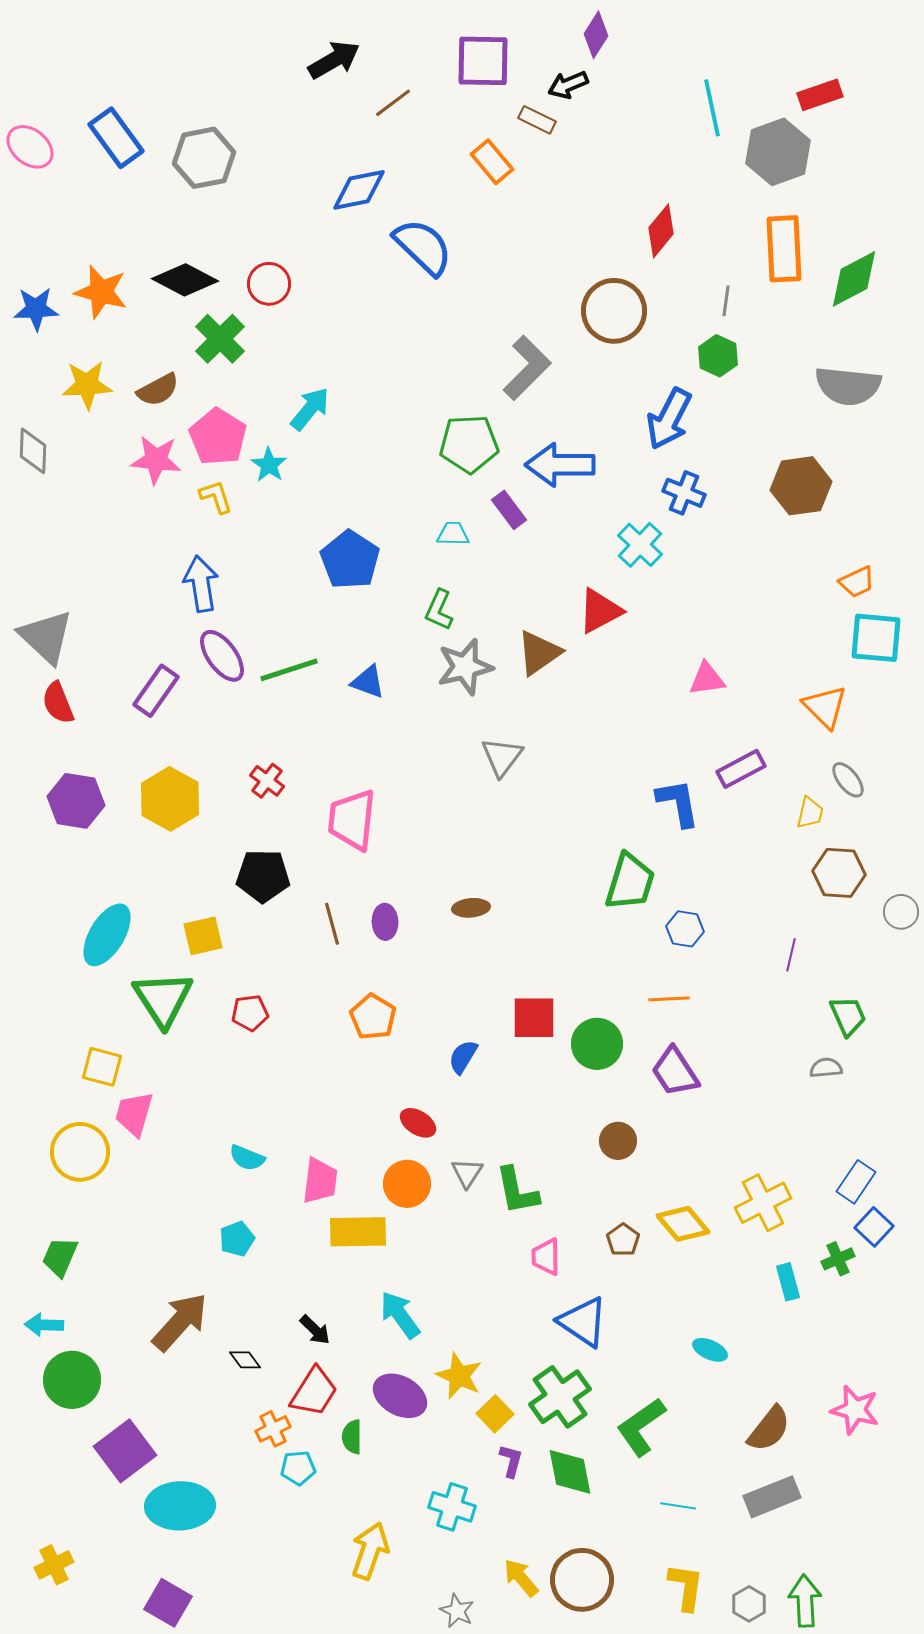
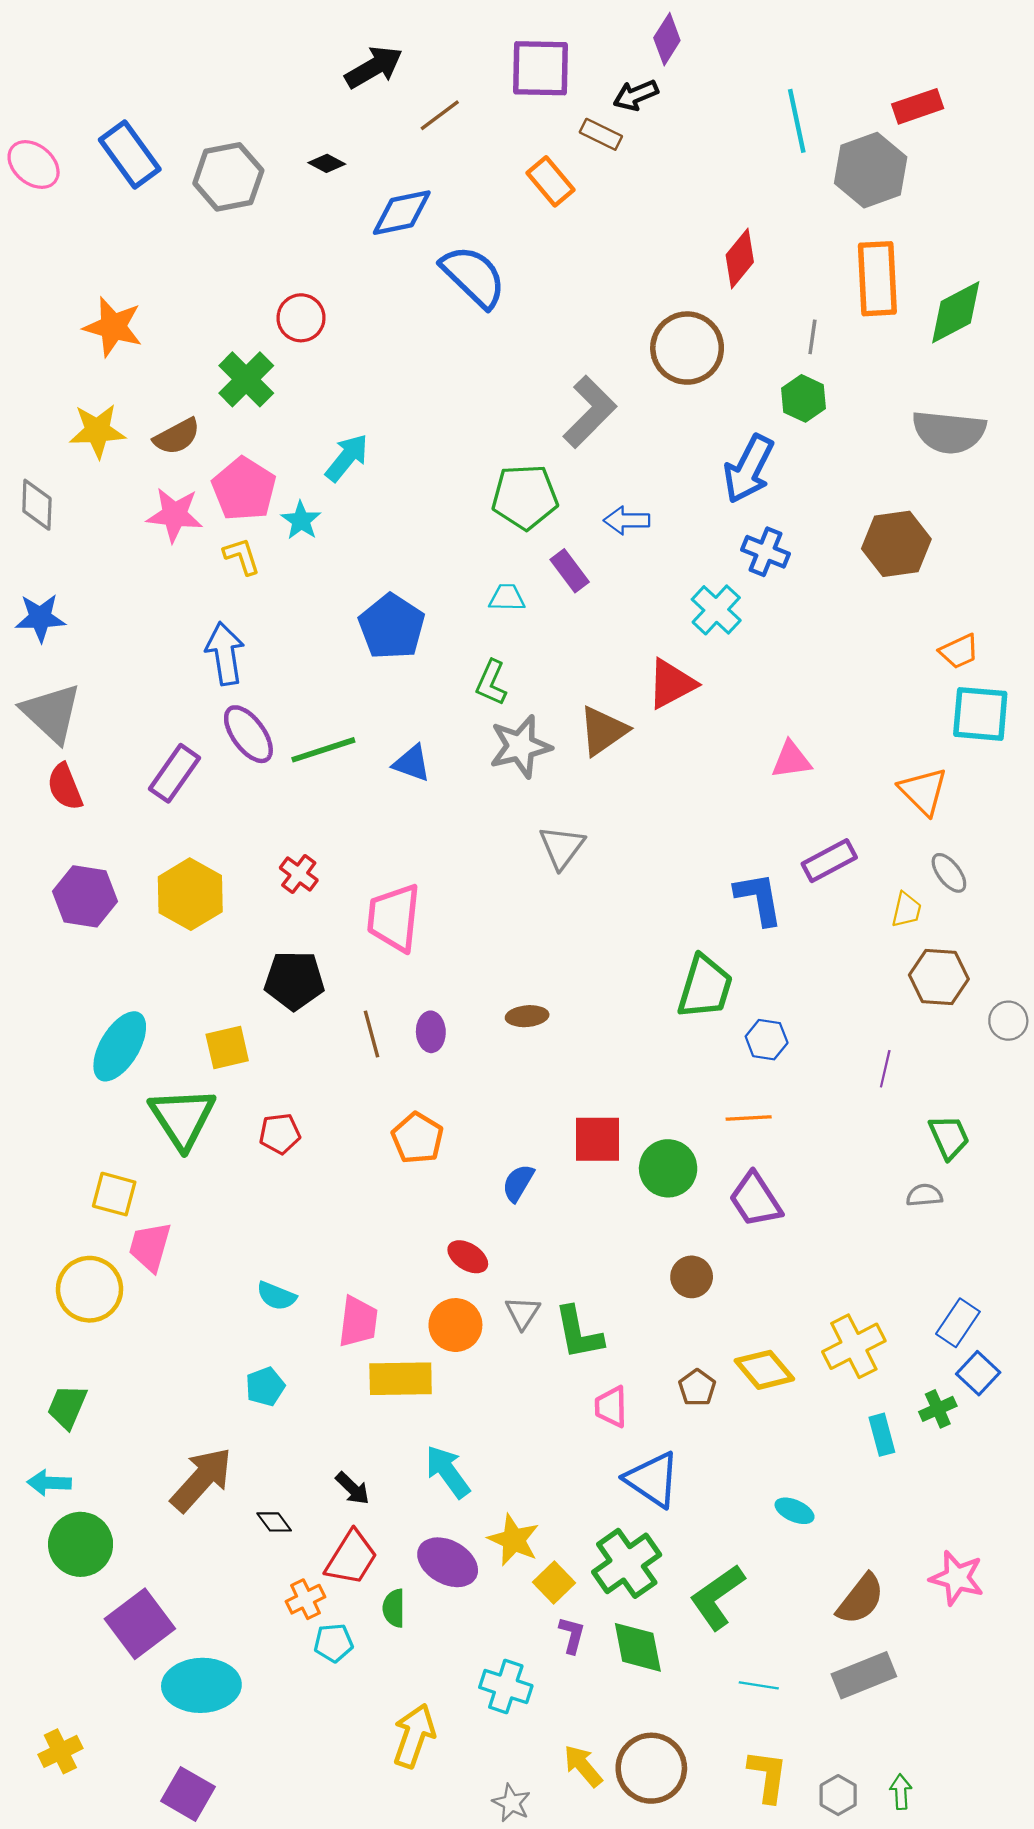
black diamond: (185, 280) -> (327, 163), moved, size x0.5
blue star: (36, 309) -> (40, 618), moved
blue arrow: (560, 465) -> (627, 520), size x0.6
green arrow: (805, 1601) -> (901, 1792), size x0.6

